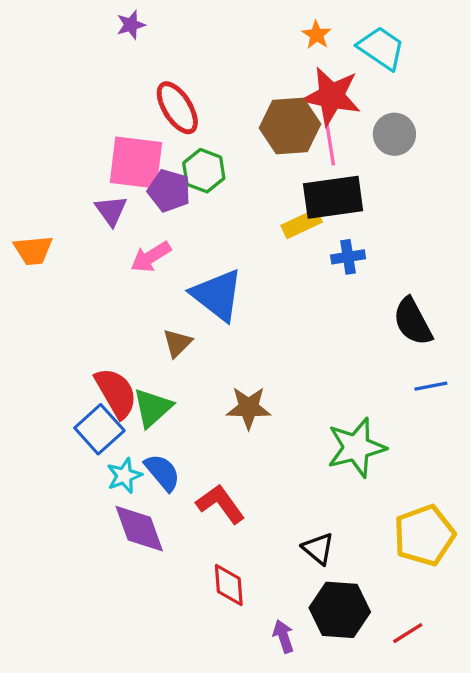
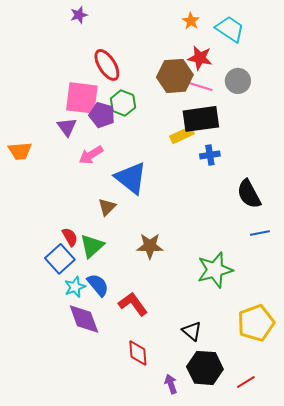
red star: (331, 96) -> (200, 58), size x0.7
pink line: (330, 143) -> (199, 86), turned -64
red semicircle: (116, 393) -> (70, 237), size x0.6

